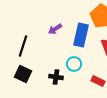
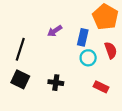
blue rectangle: (81, 35) -> (83, 37), size x0.7
cyan circle: (74, 64) -> (88, 58), moved

